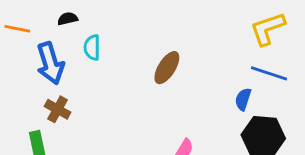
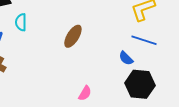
blue semicircle: (243, 99) -> (126, 58), turned -63

